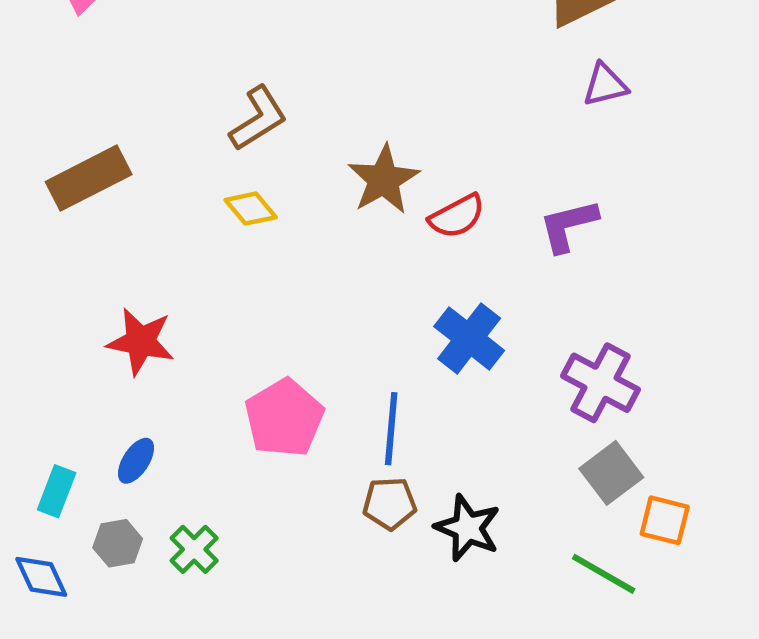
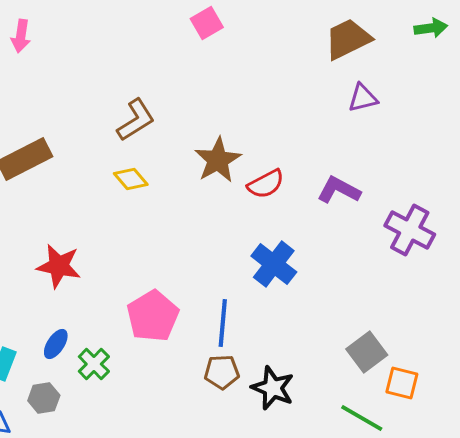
purple L-shape: (568, 225) -> (339, 190), turned 42
purple cross: (601, 383) -> (410, 230), moved
green cross: (194, 549) -> (94, 364), moved

